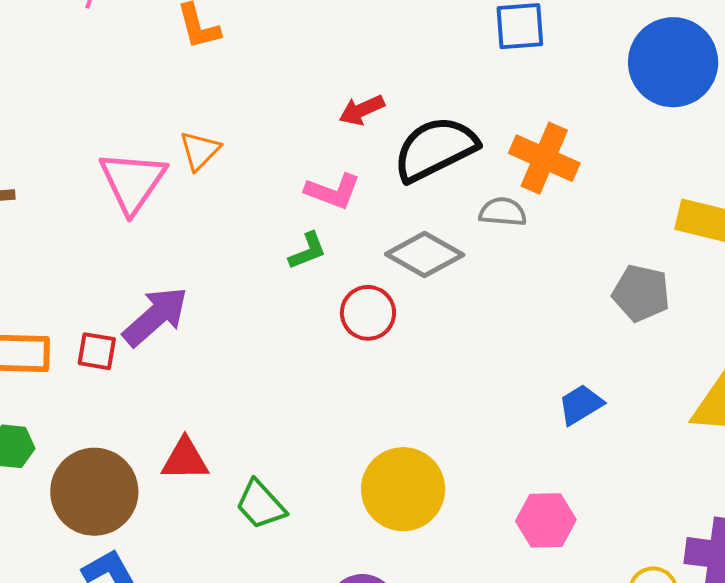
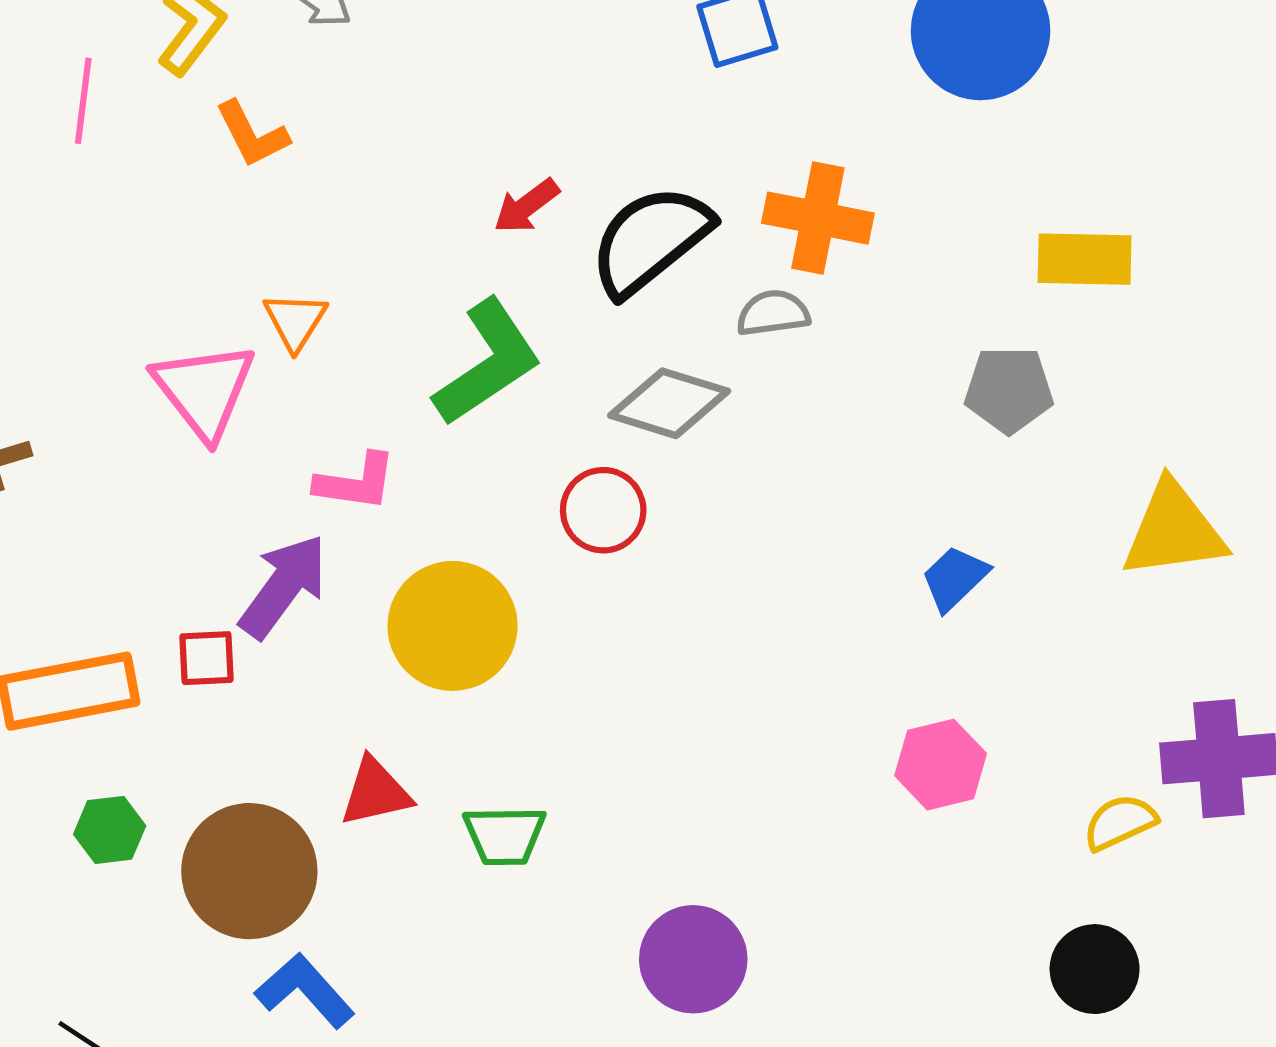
pink L-shape: (333, 191) -> (356, 482), moved
green L-shape: (307, 251) -> (488, 363), moved, size x2.0
yellow circle: (403, 489) -> (453, 626), moved
green trapezoid: (260, 505) -> (505, 835), turned -36

